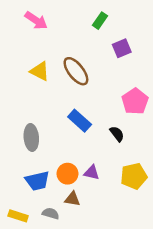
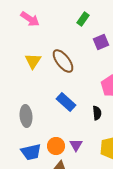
yellow triangle: (40, 71) -> (33, 61), turned 36
black semicircle: (117, 134) -> (97, 113), turned 32
purple triangle: (92, 172) -> (76, 145), turned 48

